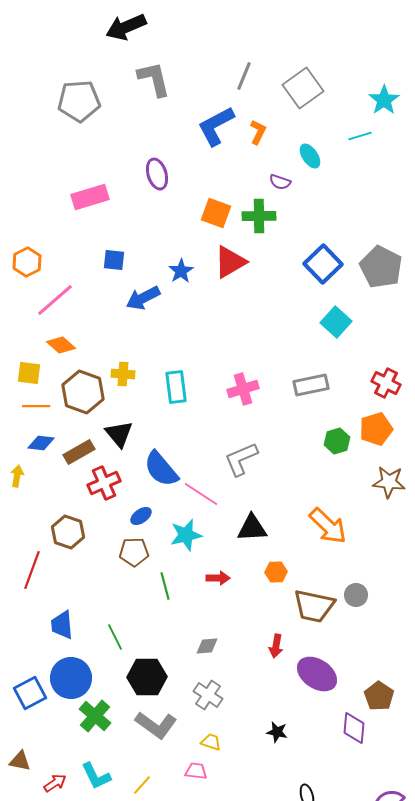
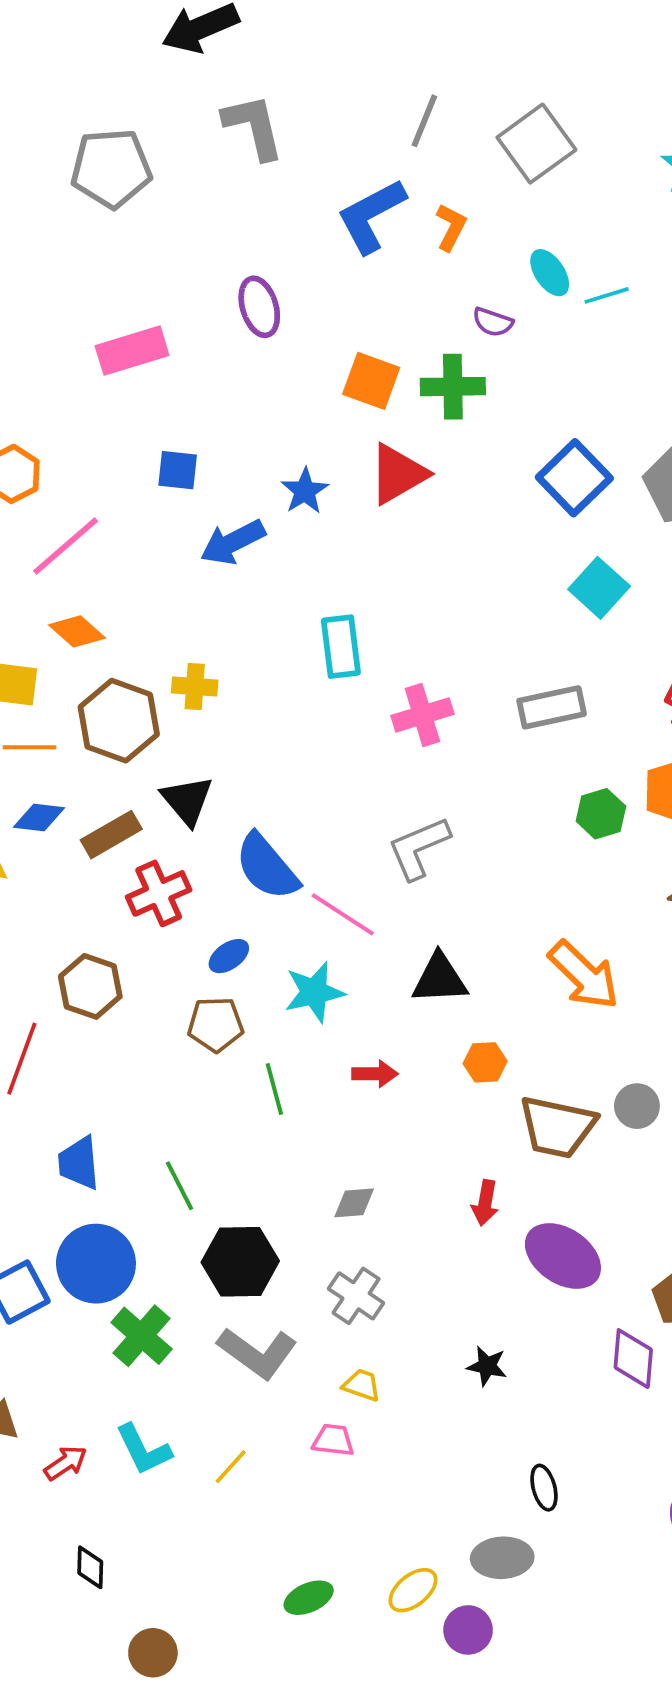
cyan line: (360, 136) -> (607, 295), moved
cyan rectangle: (176, 387) -> (341, 647), moved

